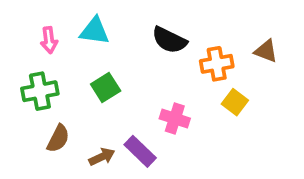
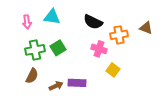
green cross: (40, 91) -> (35, 50), moved
yellow square: (235, 102) -> (113, 70), moved
pink cross: (175, 118) -> (99, 49), moved
purple rectangle: (140, 151) -> (77, 83), turned -42

